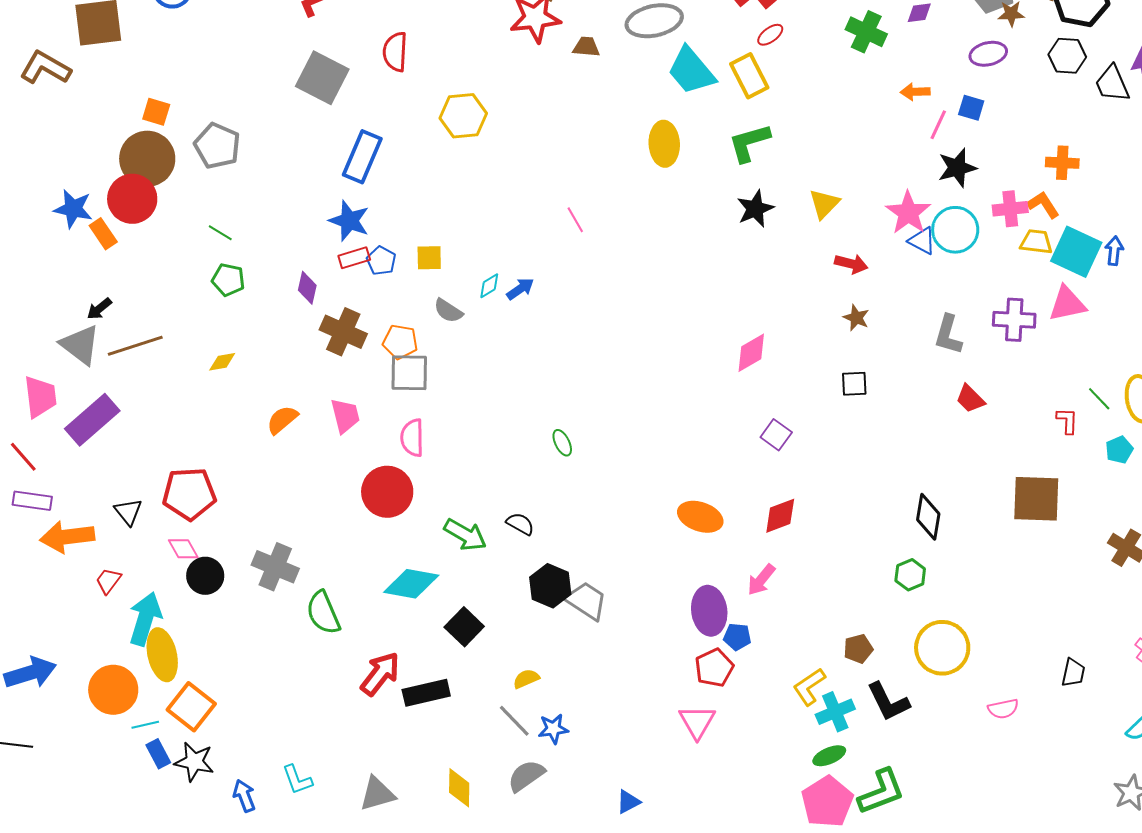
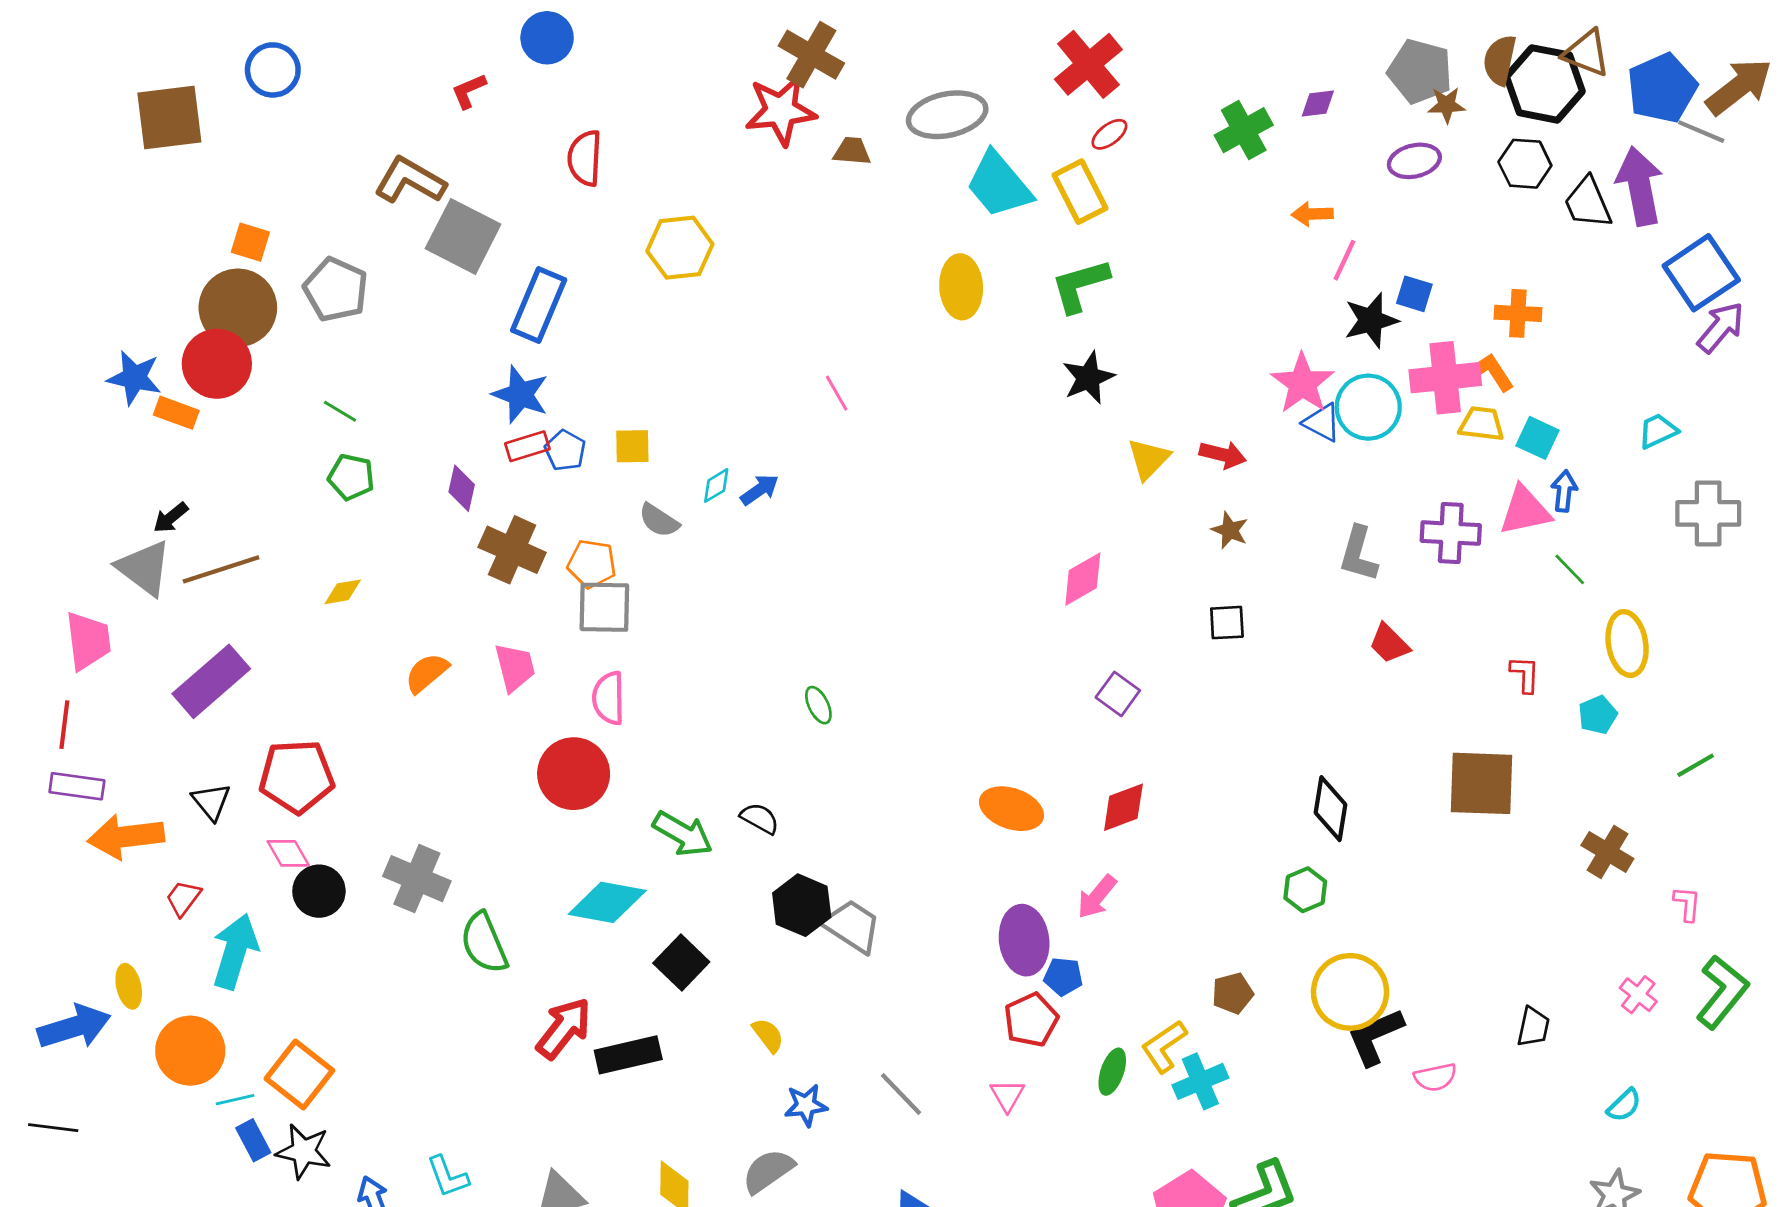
green cross: (866, 32) -> (1244, 130), turned 36
brown L-shape: (45, 68) -> (410, 180), moved
gray square: (322, 78) -> (463, 236), moved
blue square: (971, 108) -> (1414, 294), moved
yellow triangle: (824, 204) -> (1149, 459), moved
pink cross: (1010, 209) -> (1445, 378), size x1.4
orange rectangle: (103, 234) -> (176, 413), turned -36
blue arrow: (1114, 251) -> (1564, 491), moved
cyan square: (1076, 252) -> (1538, 438), size x0.6
green line: (1099, 399) -> (1570, 569), moved
purple rectangle: (92, 420) -> (211, 681), moved
red line: (23, 457) -> (64, 725), turned 48
yellow ellipse: (162, 655) -> (129, 986), moved, size x0.6
yellow semicircle: (526, 679) -> (768, 1035), turned 76
black L-shape: (888, 702) -> (1375, 1037), moved, turned 93
gray line: (514, 721) -> (901, 1094), moved
pink triangle: (697, 722) -> (1007, 1095), size x0.7
green ellipse: (829, 756) -> (1112, 1072), moved, turned -48

